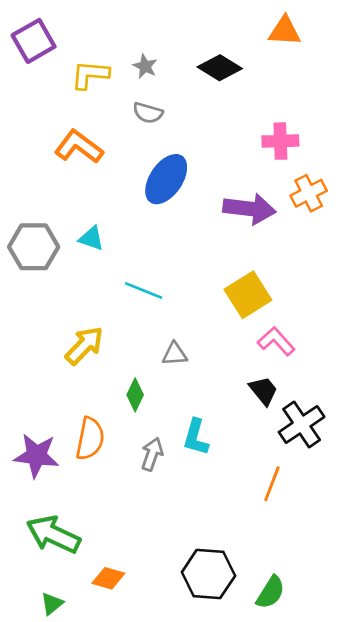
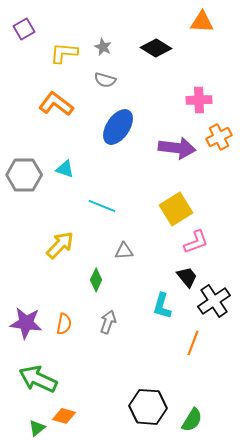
purple square: (34, 41) -> (24, 29), size x0.7
pink L-shape: (276, 341) -> (196, 242), turned 112
cyan L-shape: (196, 437) -> (162, 306), moved
orange semicircle: (90, 439) -> (64, 324), moved, size x0.7
orange diamond: (108, 578) -> (64, 416), moved

